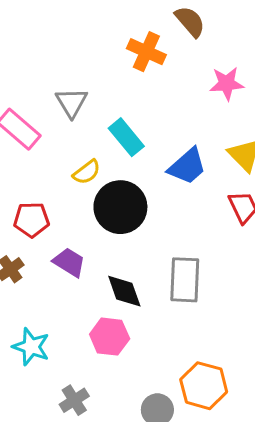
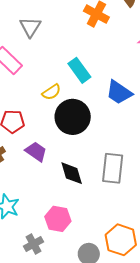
gray triangle: (71, 102) -> (30, 27), moved
blue trapezoid: (187, 166) -> (119, 92), turned 72
pink hexagon: (110, 337) -> (58, 219), moved

